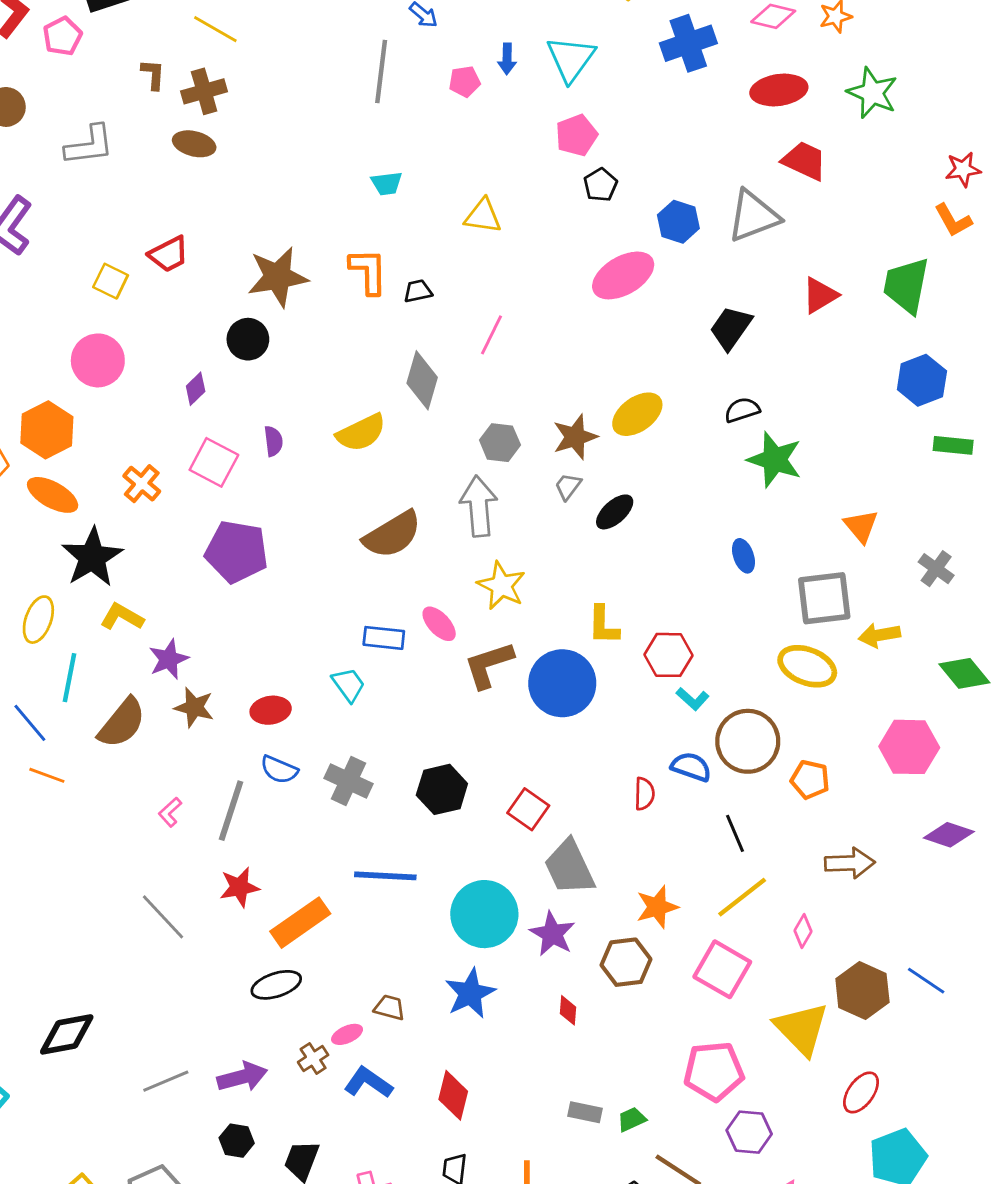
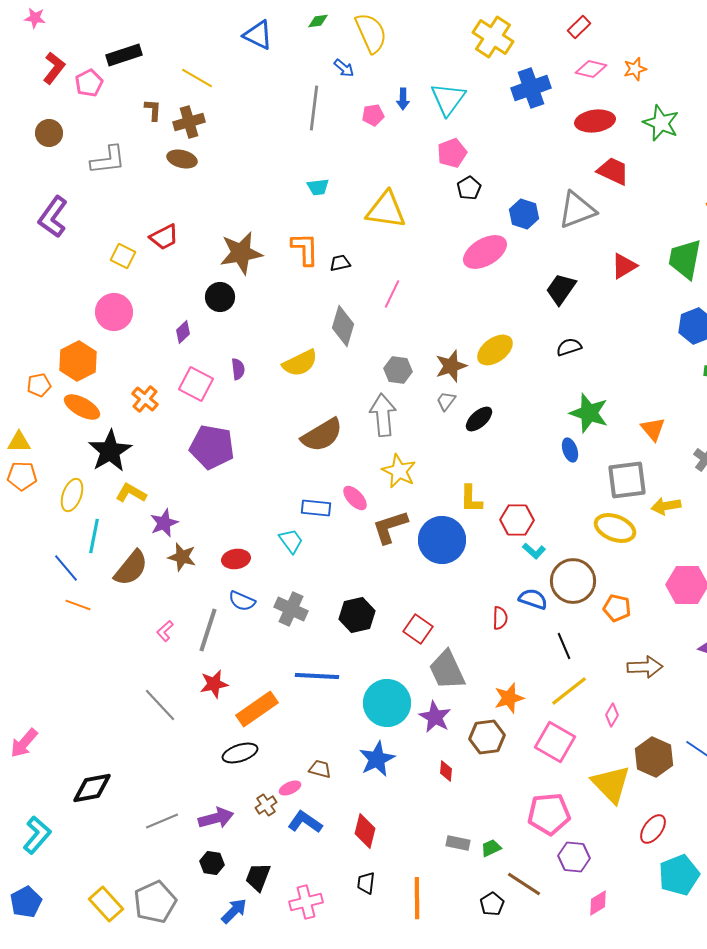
yellow triangle: (483, 216) -> (386, 210), size x1.5
green star: (775, 460) -> (589, 413), moved

